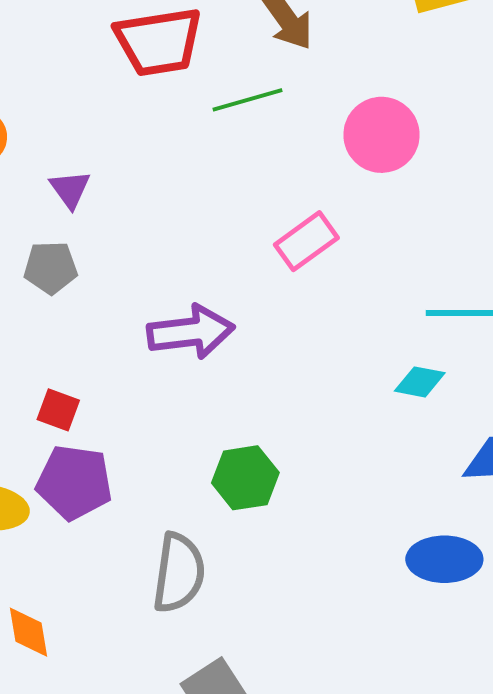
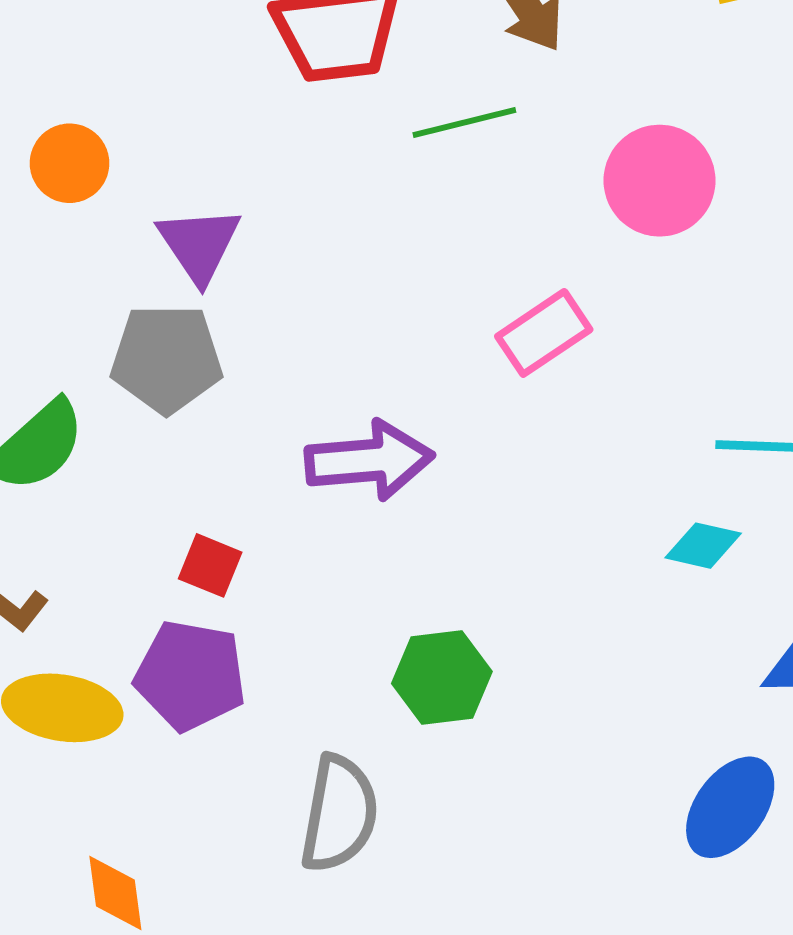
purple triangle: (70, 189) -> (199, 244), size x1.4
gray pentagon: (51, 268) -> (167, 359), size x1.4
red square: (58, 410) -> (210, 565), moved
blue ellipse: (444, 559) -> (730, 807), turned -56

